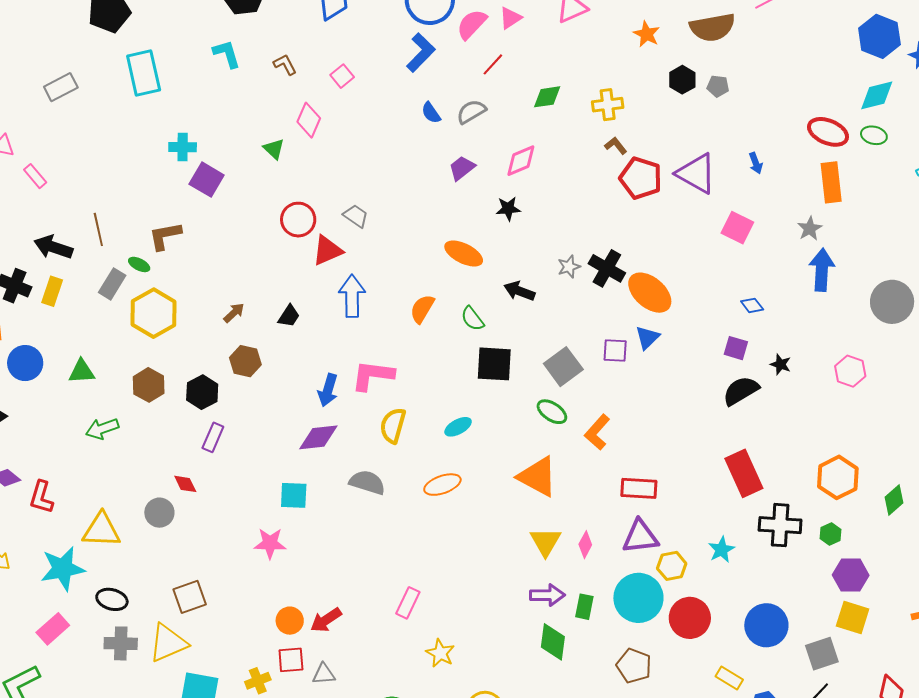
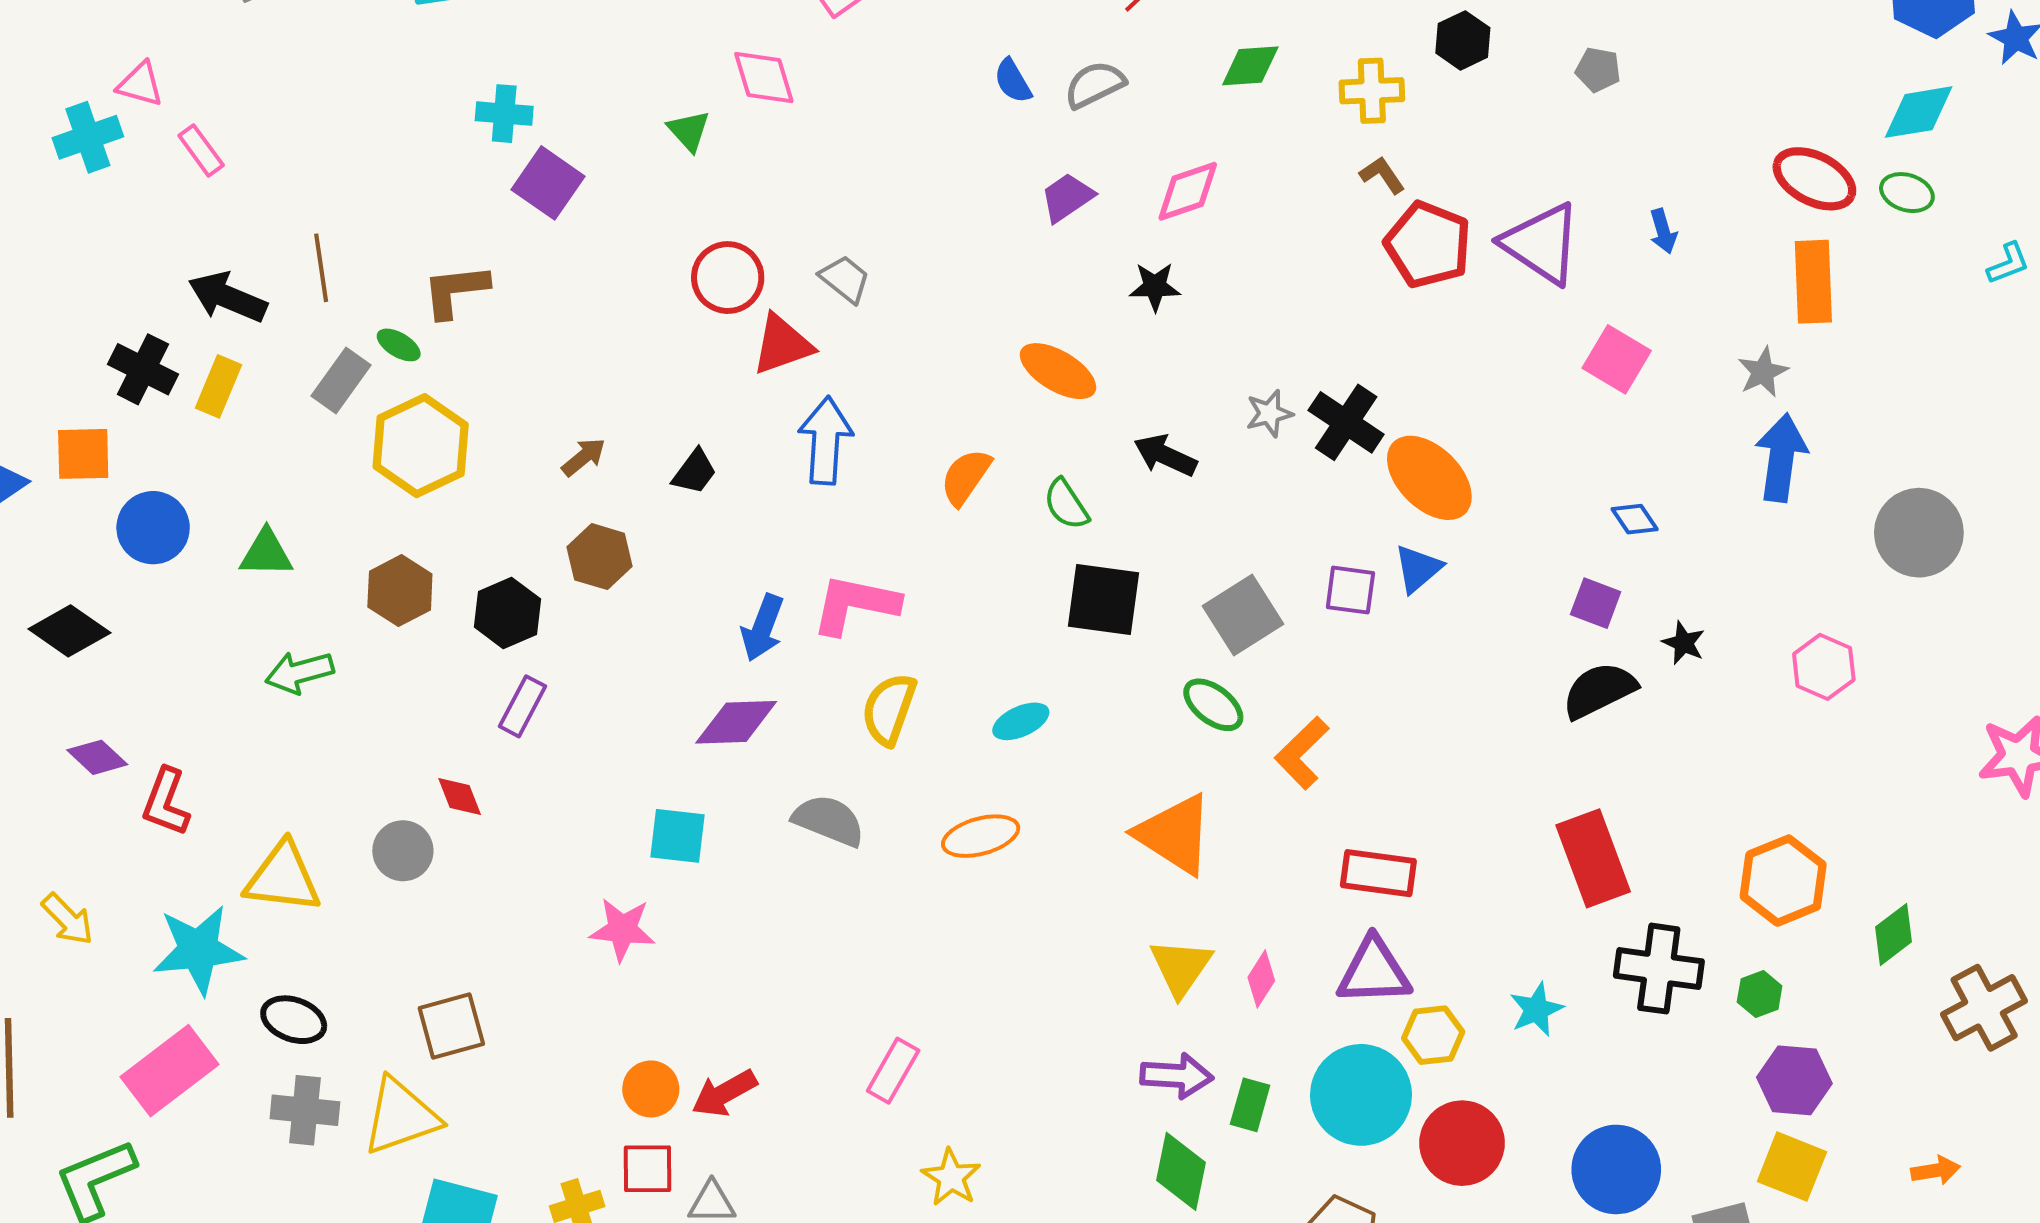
black hexagon: (682, 80) -> (1463, 40), moved
pink diamond: (309, 120) -> (764, 78), turned -44
pink rectangle: (53, 629) -> (170, 1071), size x1.4

